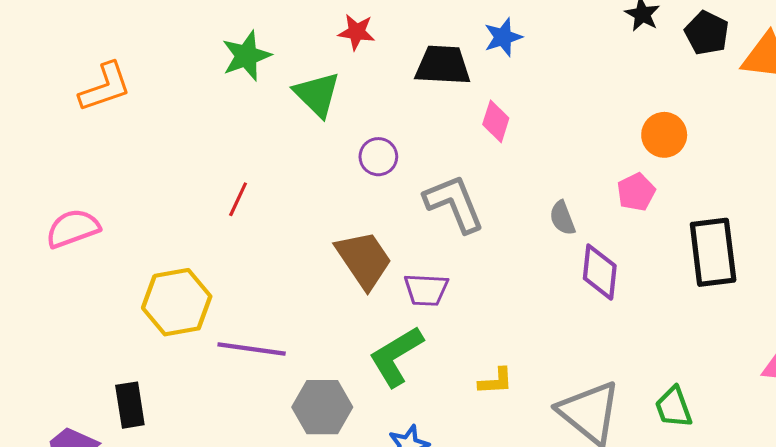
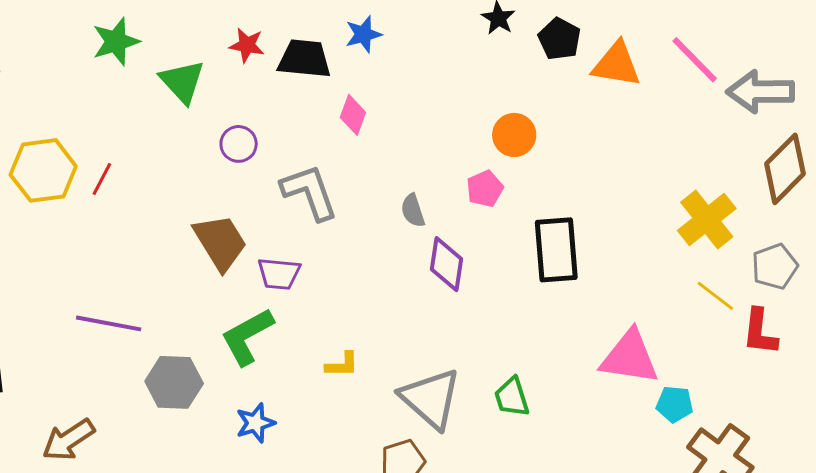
red star: (357, 32) -> (247, 45), moved
yellow hexagon: (177, 302) -> (43, 170), moved

